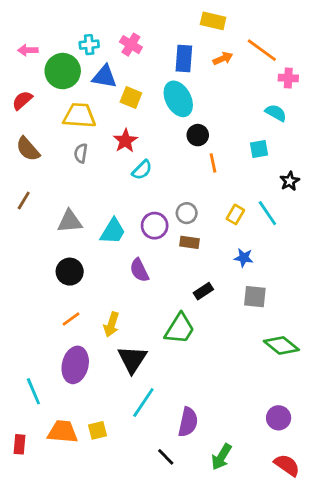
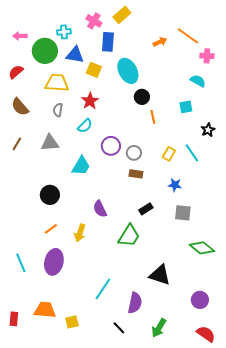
yellow rectangle: (213, 21) -> (122, 15), moved, turned -54
pink cross: (131, 45) -> (94, 21), moved
blue rectangle: (184, 58) -> (108, 42), moved
cyan semicircle: (142, 170) -> (85, 126), moved
gray triangle: (70, 221) -> (50, 143), moved
purple circle: (155, 226) -> (111, 146), moved
purple semicircle: (139, 270) -> (100, 209), moved
black triangle: (132, 359) -> (160, 275), moved, turned -45
cyan line: (33, 391) -> (21, 263), moved
yellow square: (97, 430) -> (72, 322), moved

